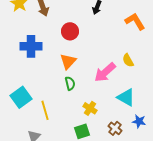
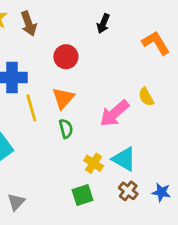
cyan triangle: (126, 97) -> (124, 159), moved
yellow line: (45, 110) -> (31, 108), moved
blue star: (139, 121) -> (161, 192), moved

